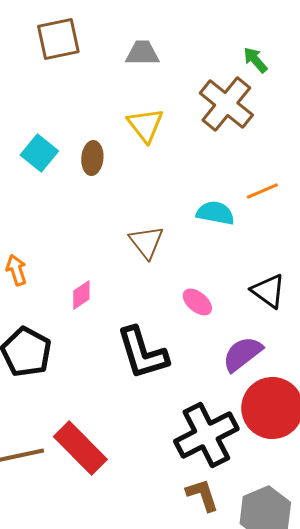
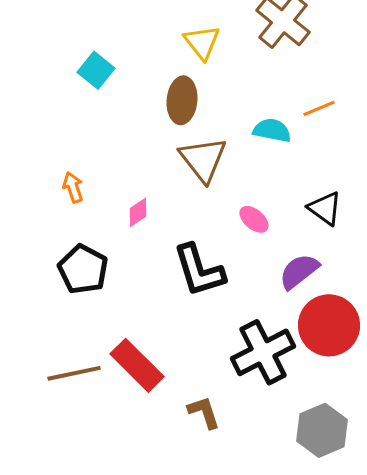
brown ellipse: (92, 158) -> (182, 100), moved, size x1.4
brown triangle: (146, 242) -> (203, 159), size x1.4
brown L-shape: (202, 495) -> (204, 412), moved

